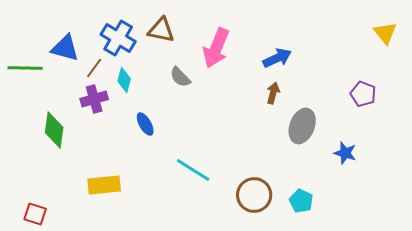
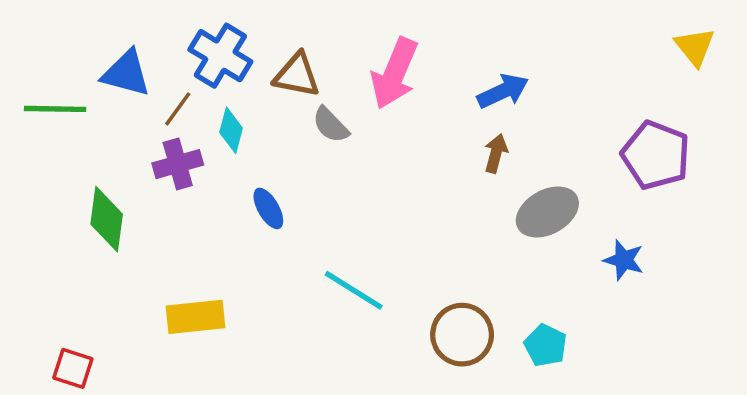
brown triangle: (161, 30) -> (297, 75), moved
purple pentagon: (363, 94) -> (656, 155), size x1.5
gray ellipse: (302, 126) -> (547, 212), turned 40

